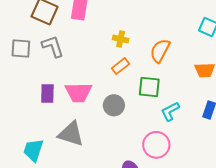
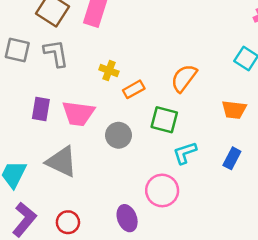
yellow cross: (121, 39) -> (109, 71), moved

